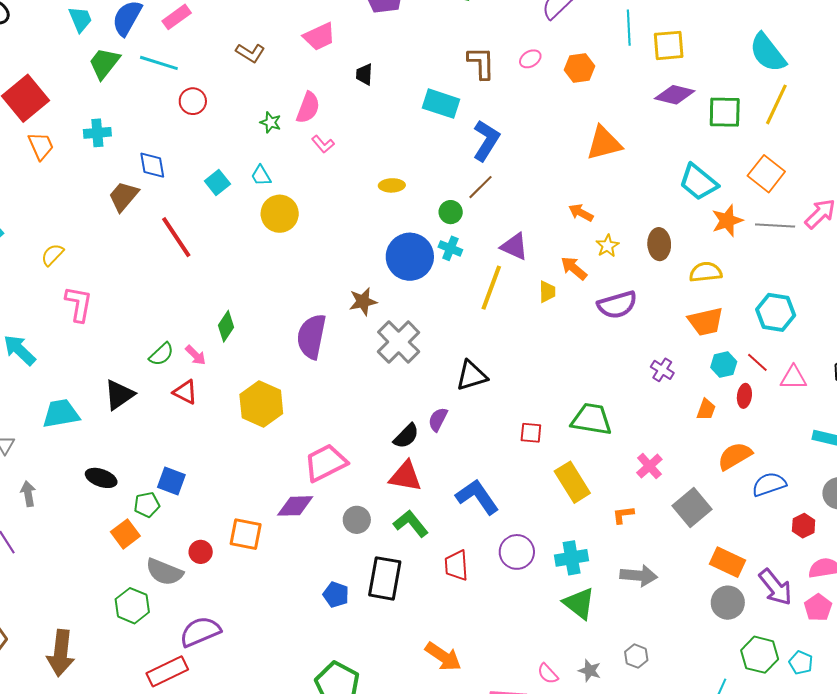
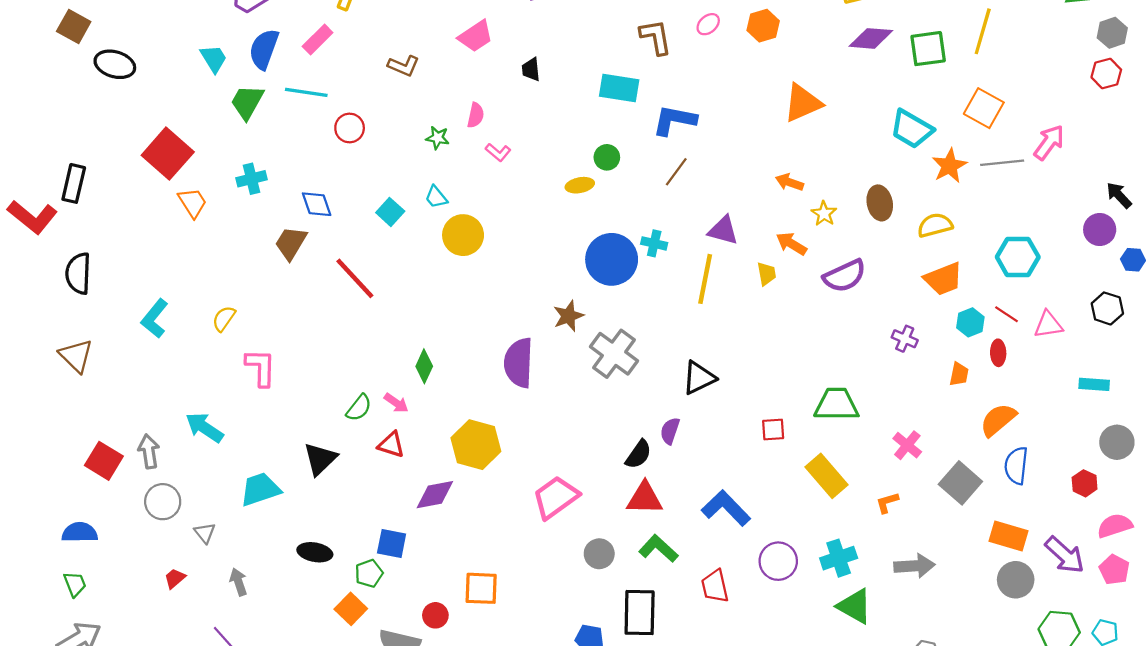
pink semicircle: (308, 108) -> (476, 115), size x0.7
blue L-shape: (486, 140) -> (674, 120), turned -102
green circle: (451, 212) -> (607, 157), moved
blue semicircle: (769, 484) -> (1016, 466), moved, turned -56
purple diamond: (295, 506) -> (435, 495), moved

